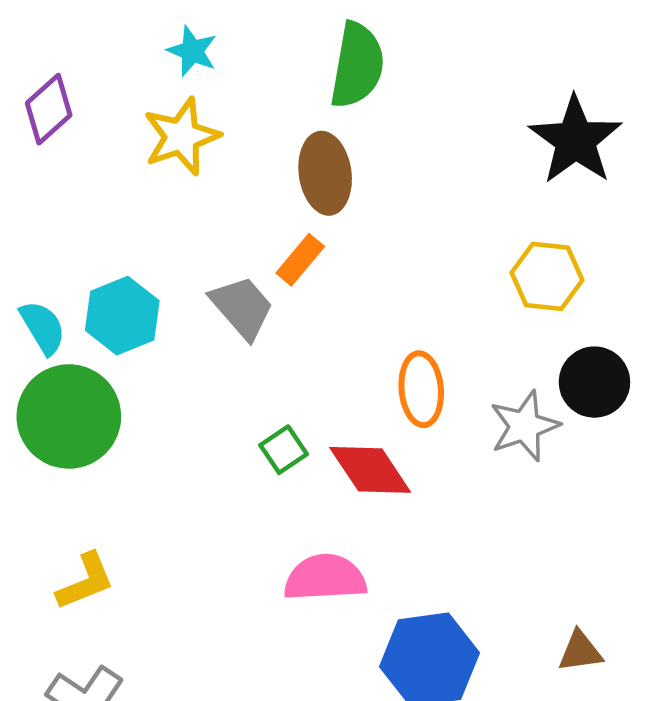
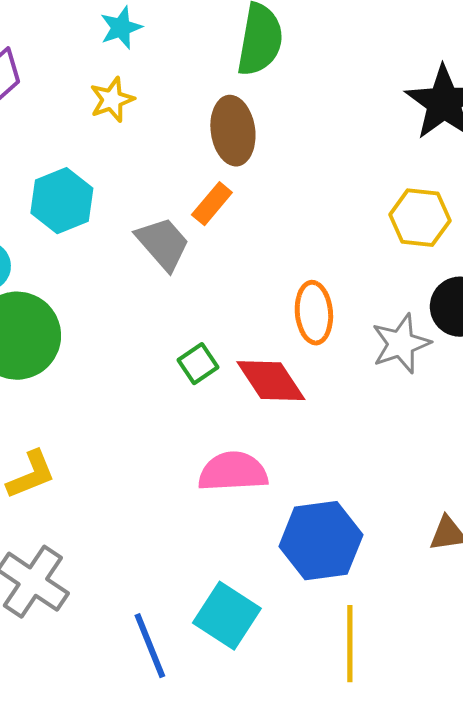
cyan star: (192, 51) -> (121, 28), turned 30
yellow star: (182, 136) -> (112, 100), size x0.7
cyan hexagon: (122, 316) -> (62, 201), moved

